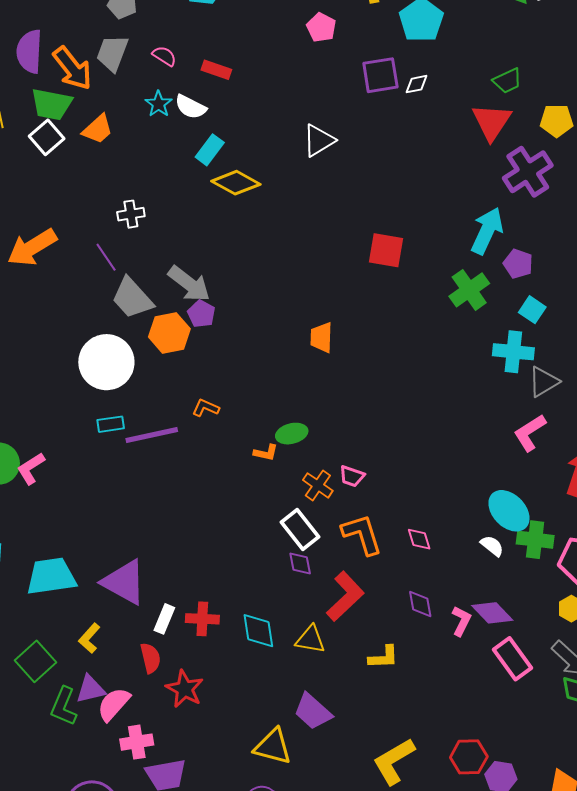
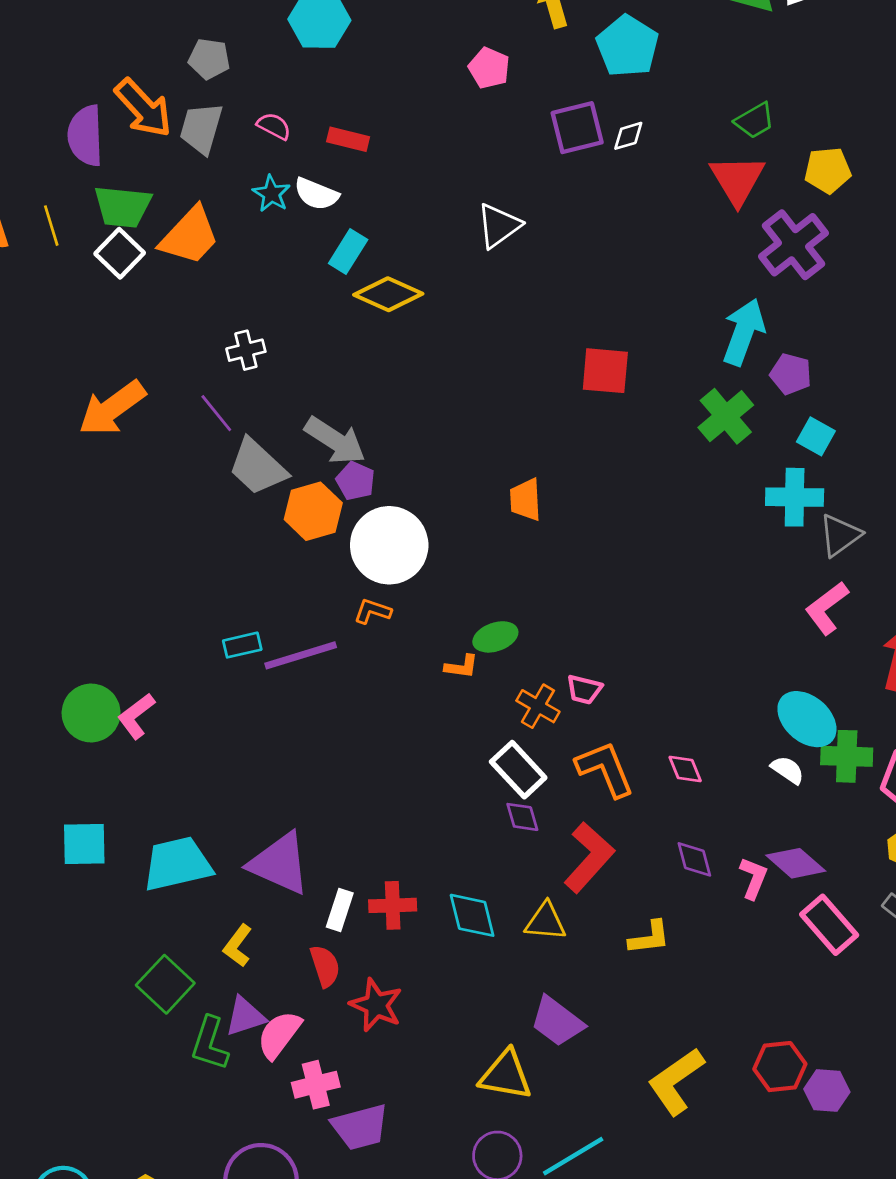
orange arrow: (72, 68) -> (143, 108), moved
orange trapezoid: (98, 129) -> (190, 236), size x1.4
white circle: (106, 362) -> (389, 545), moved

